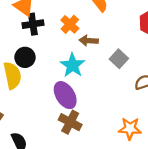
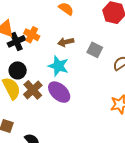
orange cross: (70, 24) -> (32, 35), moved
brown cross: (70, 122) -> (33, 90), moved, turned 36

